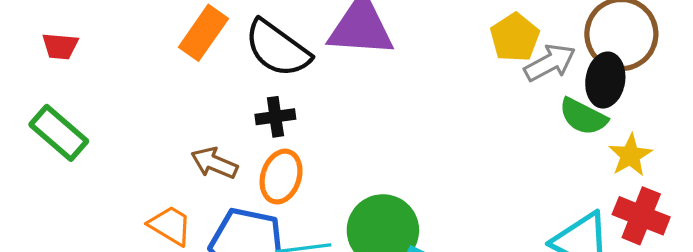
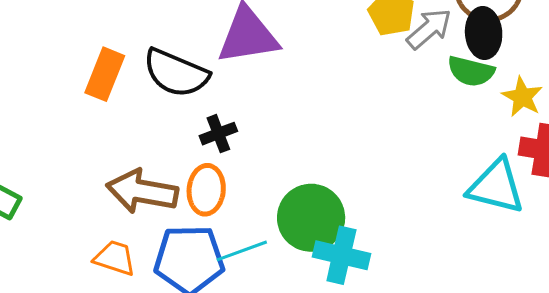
black cross: (275, 117) -> (218, 134), moved
brown arrow: (214, 163) -> (142, 191), size x1.6

